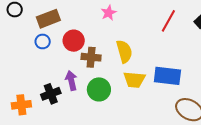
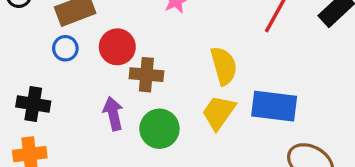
yellow semicircle: (124, 51) -> (224, 66), moved
yellow trapezoid: (134, 80) -> (219, 112), turned 120
black cross: (51, 94) -> (33, 104), moved, turned 30

